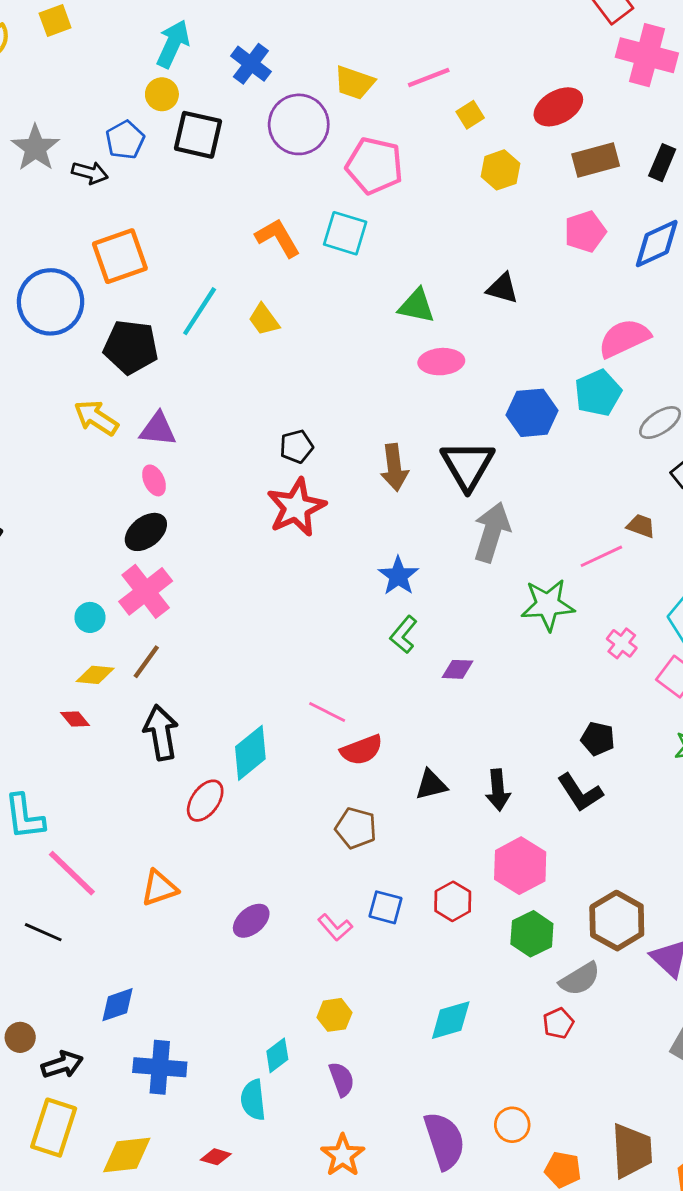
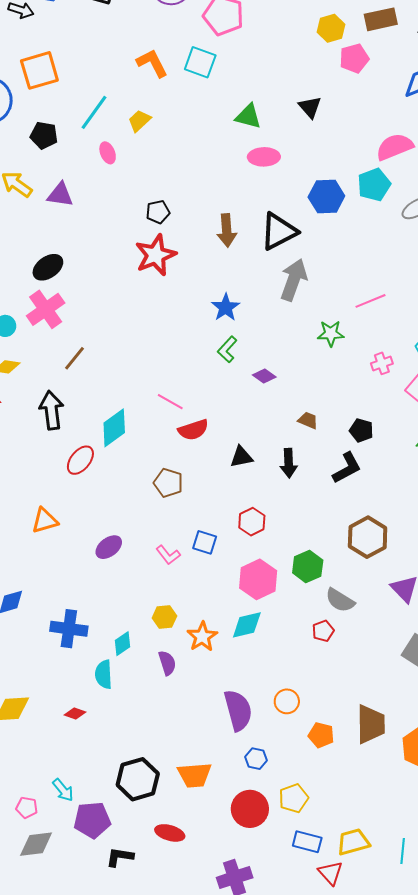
yellow hexagon: (500, 170) -> (331, 28), moved
pink pentagon: (585, 232) -> (354, 58), moved
black triangle: (503, 288) -> (310, 107), turned 30
yellow trapezoid: (264, 320) -> (139, 121), turned 80
black pentagon: (131, 347) -> (44, 135), size x0.7
black triangle: (467, 465) -> (279, 231), turned 30
pink ellipse: (154, 480) -> (108, 153), moved
brown trapezoid: (641, 526) -> (308, 420), moved
green star: (548, 605) -> (331, 333), size x0.7
pink cross: (622, 643) -> (382, 363), turned 30
brown line: (146, 662) -> (74, 358), moved
purple diamond: (457, 669) -> (264, 376), turned 30
black L-shape: (580, 793) -> (347, 468), turned -88
brown pentagon: (356, 828) -> (168, 483), moved
pink hexagon: (520, 866) -> (258, 579), moved
red hexagon: (453, 901) -> (252, 522), moved
brown hexagon: (617, 921) -> (368, 537), moved
gray semicircle: (580, 979) -> (340, 600), turned 60
blue cross: (160, 1067) -> (69, 629), moved
orange star: (343, 1155) -> (202, 637), moved

